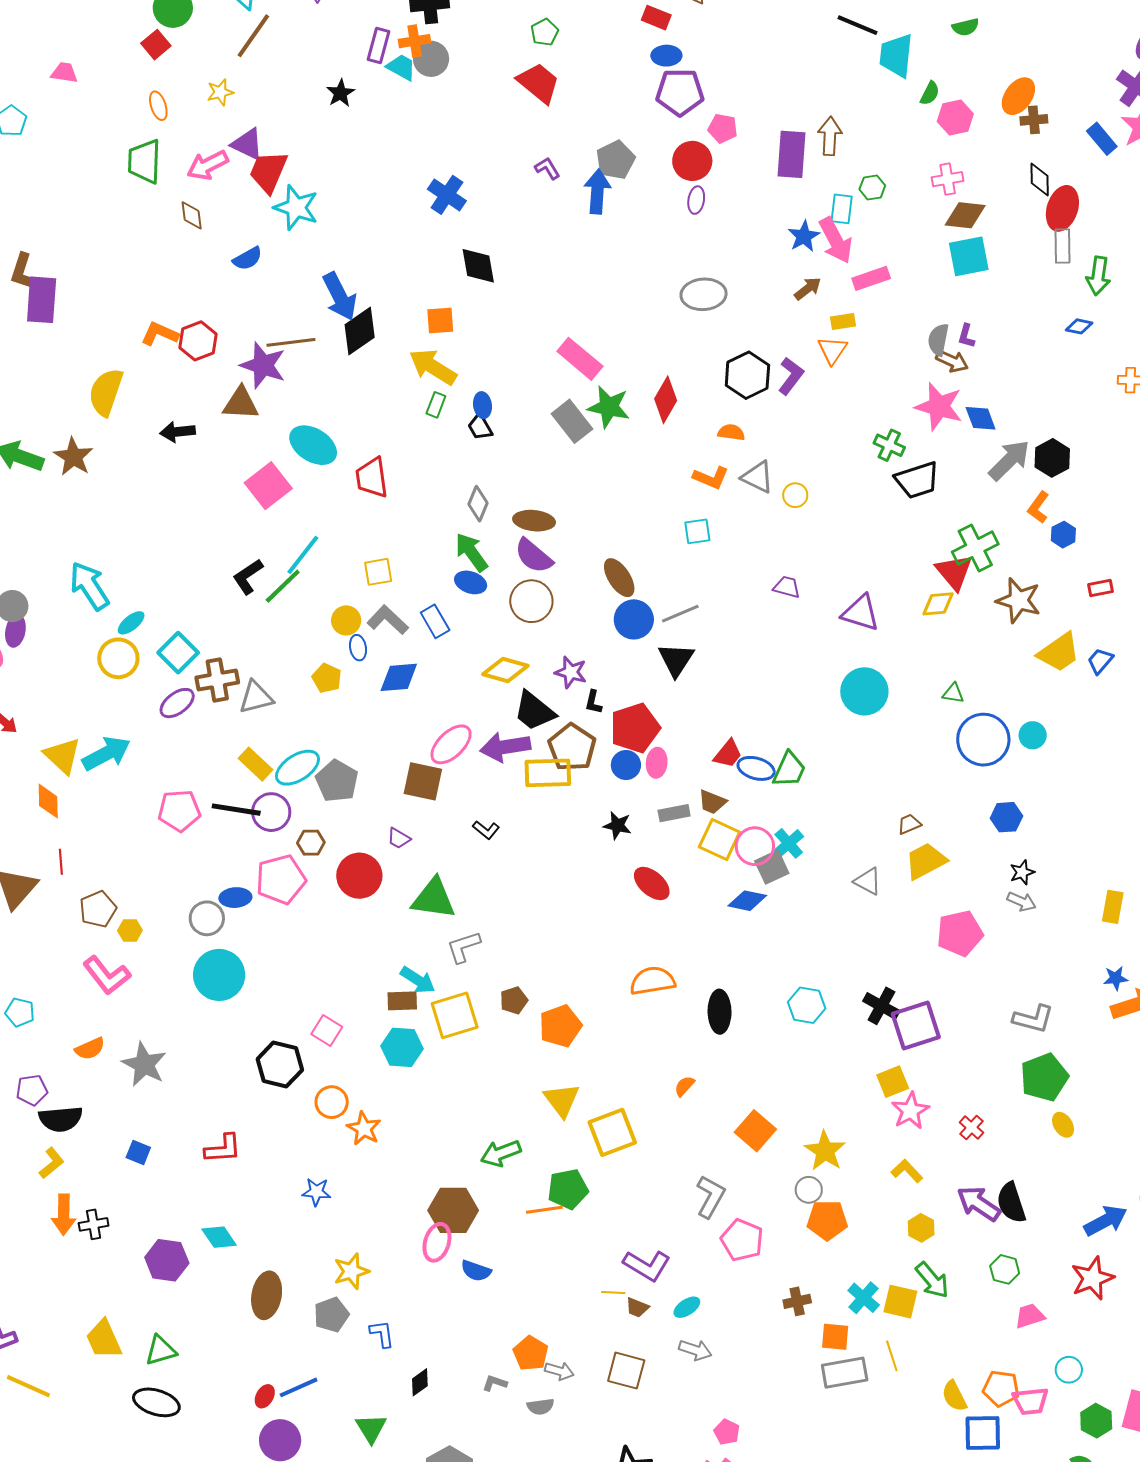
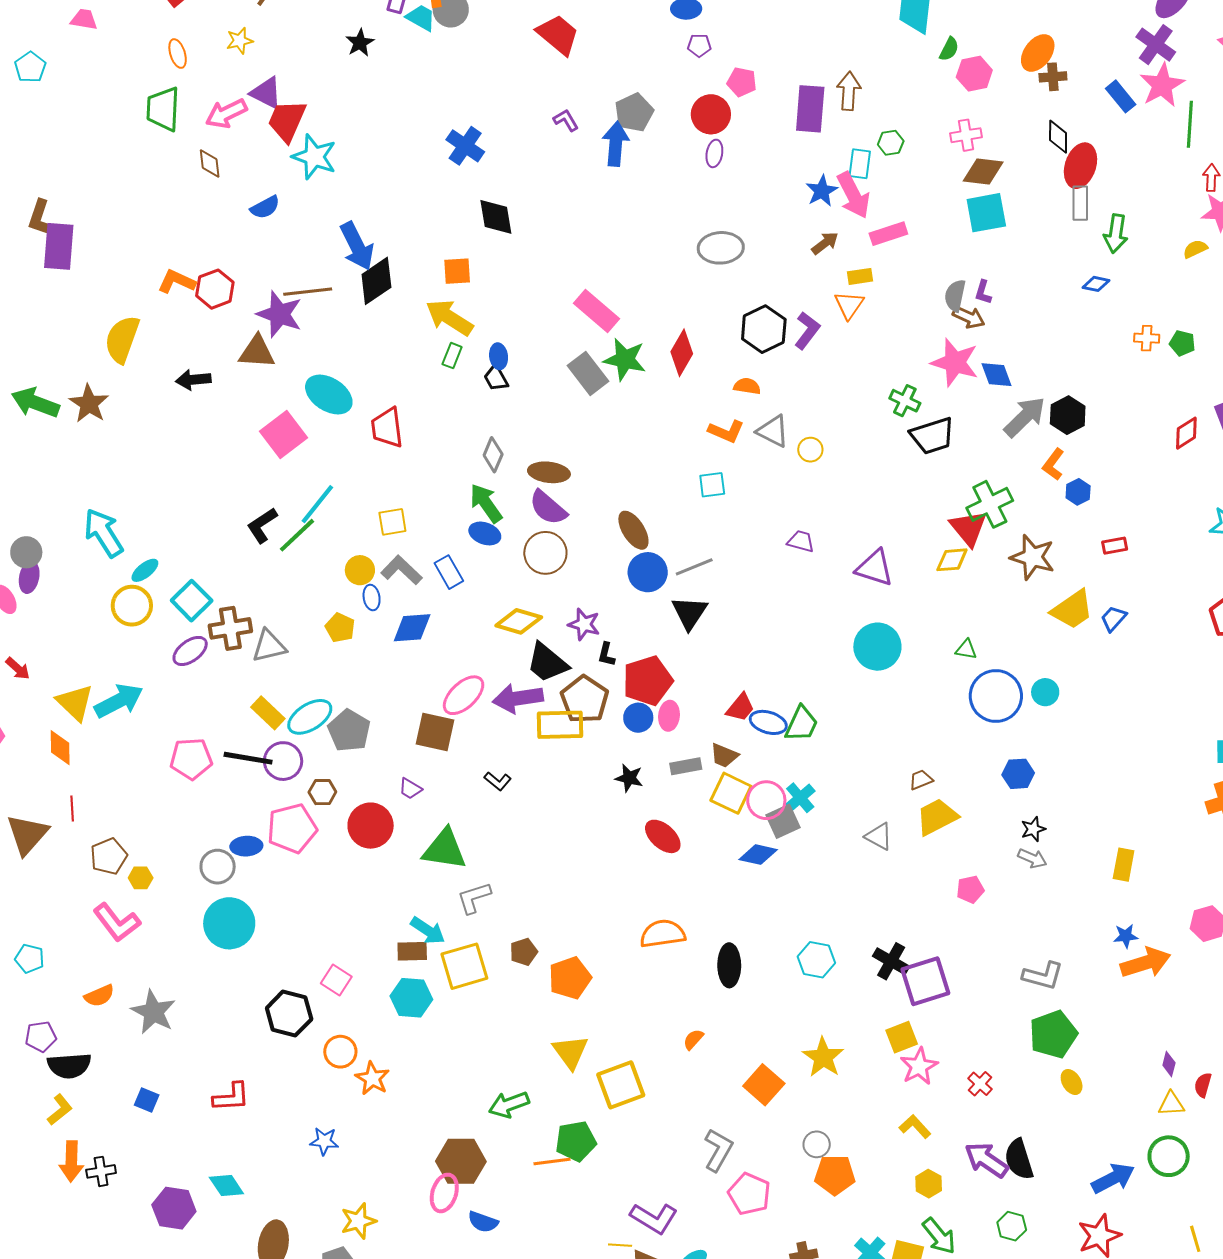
purple pentagon: (680, 92) -> (699, 45), size x0.5
pink pentagon: (960, 933) -> (970, 889), size x0.6
yellow star: (825, 1151) -> (823, 1057), moved

